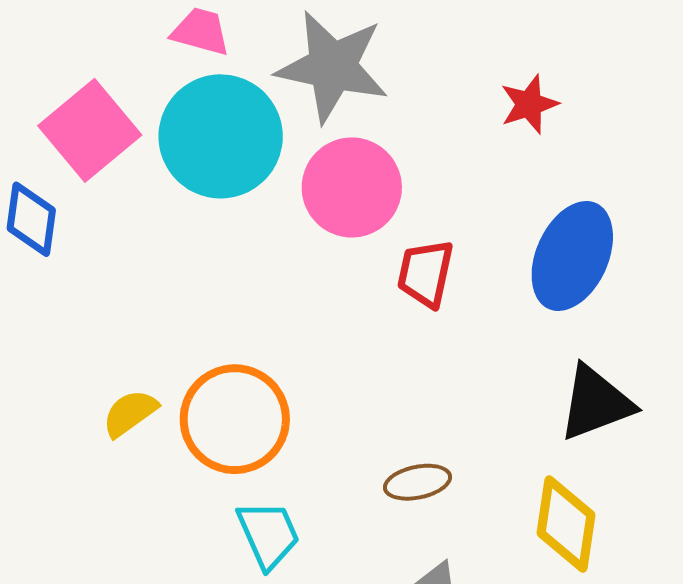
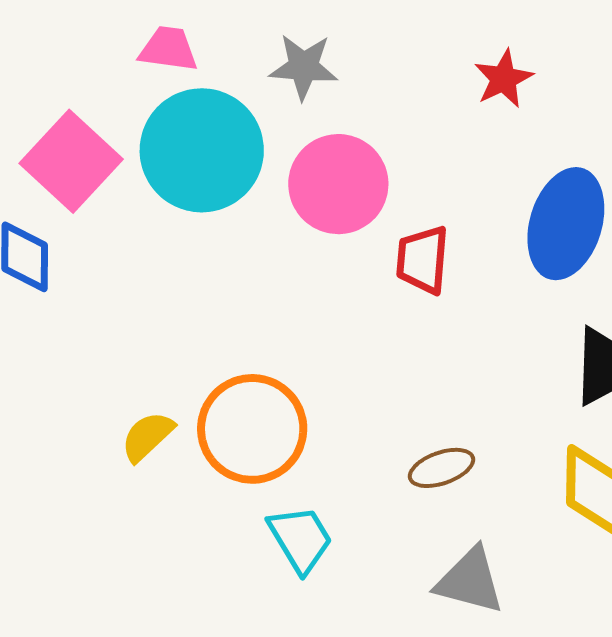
gray star: (332, 67) -> (304, 67), size x0.6

